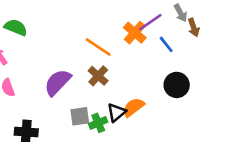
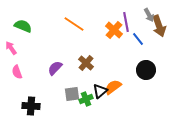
purple line: (150, 22) -> (126, 22), turned -66
brown arrow: (194, 27) -> (159, 26), size x1.5
orange line: (98, 47) -> (74, 24), moved
purple semicircle: (58, 82) -> (55, 68), size x0.7

